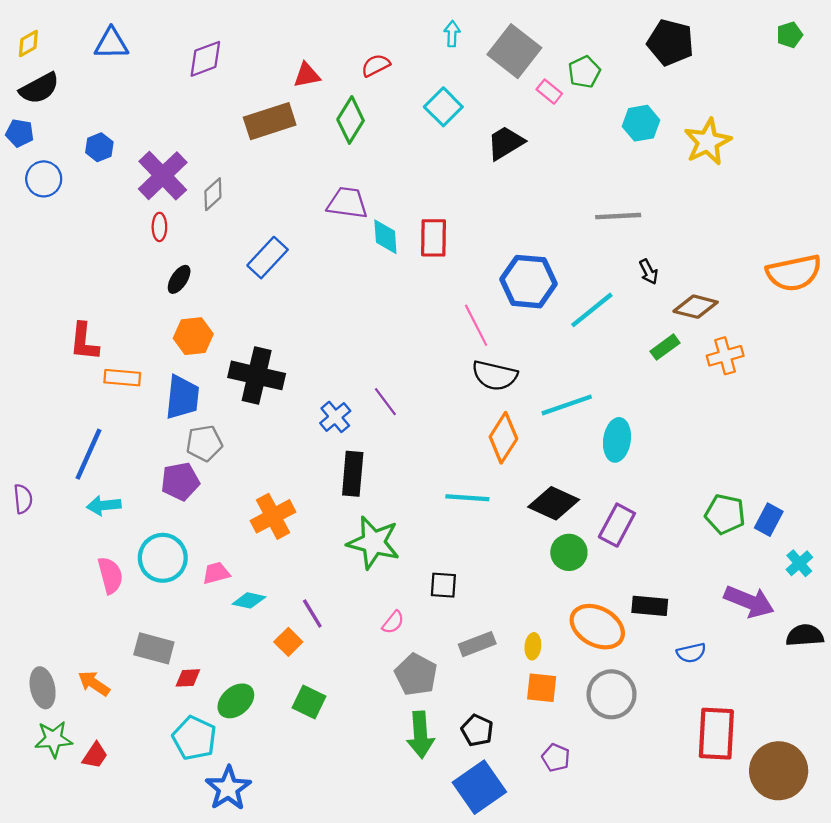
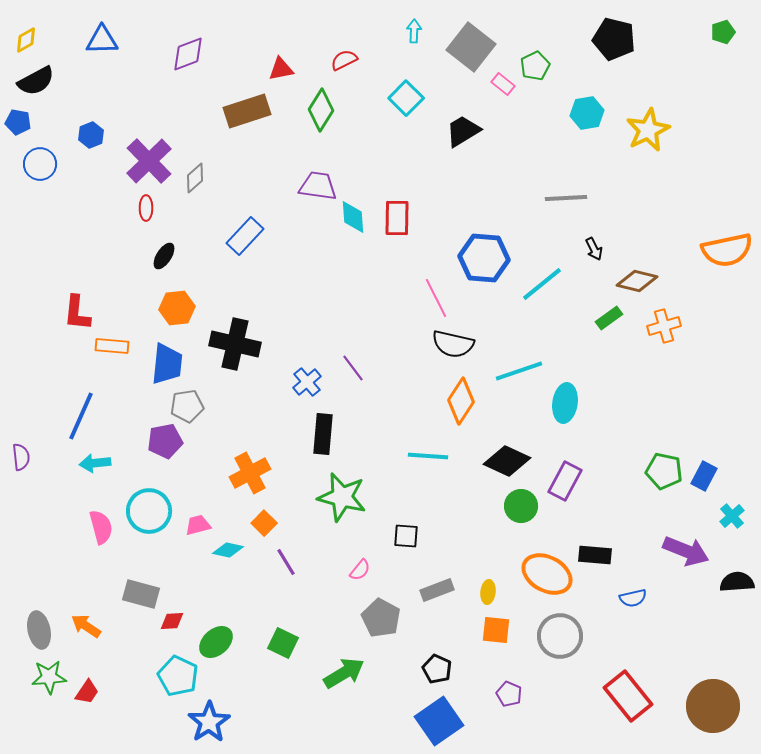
orange square: (288, 642) -> (264, 523), moved
red rectangle: (716, 734) -> (628, 696), moved, turned -42
green arrow: (420, 735) -> (344, 673), moved, turned -117

